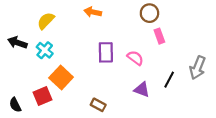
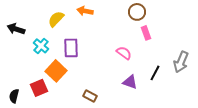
yellow semicircle: (46, 21) -> (56, 19), moved
black arrow: (17, 43) -> (16, 29), moved
purple rectangle: (106, 52) -> (71, 48), moved
black semicircle: (15, 105) -> (14, 96), turned 40

